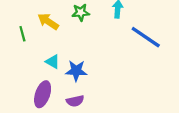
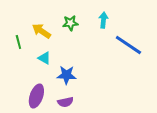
cyan triangle: (53, 62) -> (44, 58), moved

